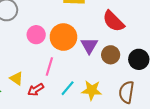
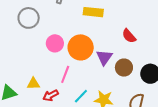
red semicircle: (113, 21) -> (129, 36), size x0.7
yellow triangle: (17, 78) -> (33, 84), turned -40

